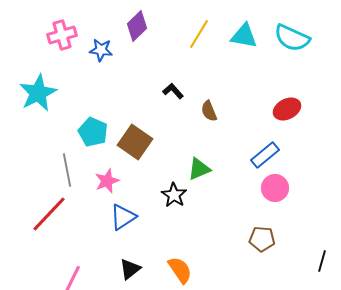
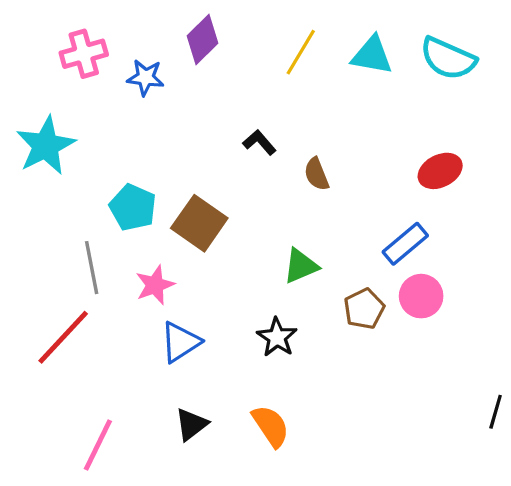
black star: (174, 195) -> (277, 337), moved
brown pentagon: (262, 239) -> (364, 309), moved, turned -30

